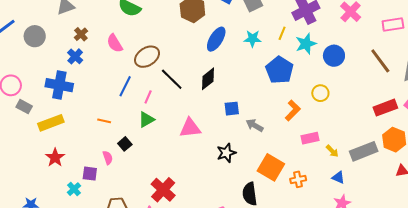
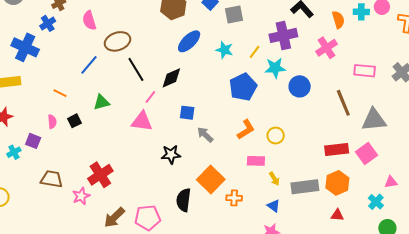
yellow circle: (320, 93) -> (276, 135), moved
pink line: (148, 97) -> (150, 97), moved
pink semicircle: (108, 158) -> (52, 122), moved

